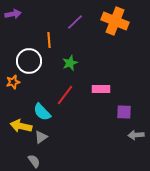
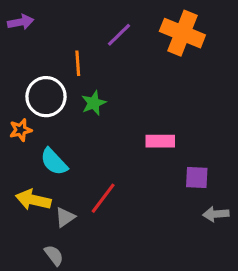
green star: (70, 63) -> (94, 103), moved
red line: (65, 95) -> (103, 198), moved
cyan semicircle: (42, 112) -> (54, 162), moved

